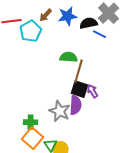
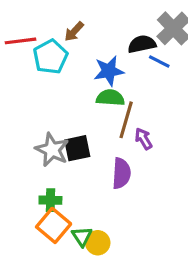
blue star: (68, 16) -> (109, 71), moved
black square: (80, 89) -> (77, 148), moved, turned -30
purple arrow: (93, 91) -> (143, 139), moved
gray star: (60, 111) -> (52, 150), moved

